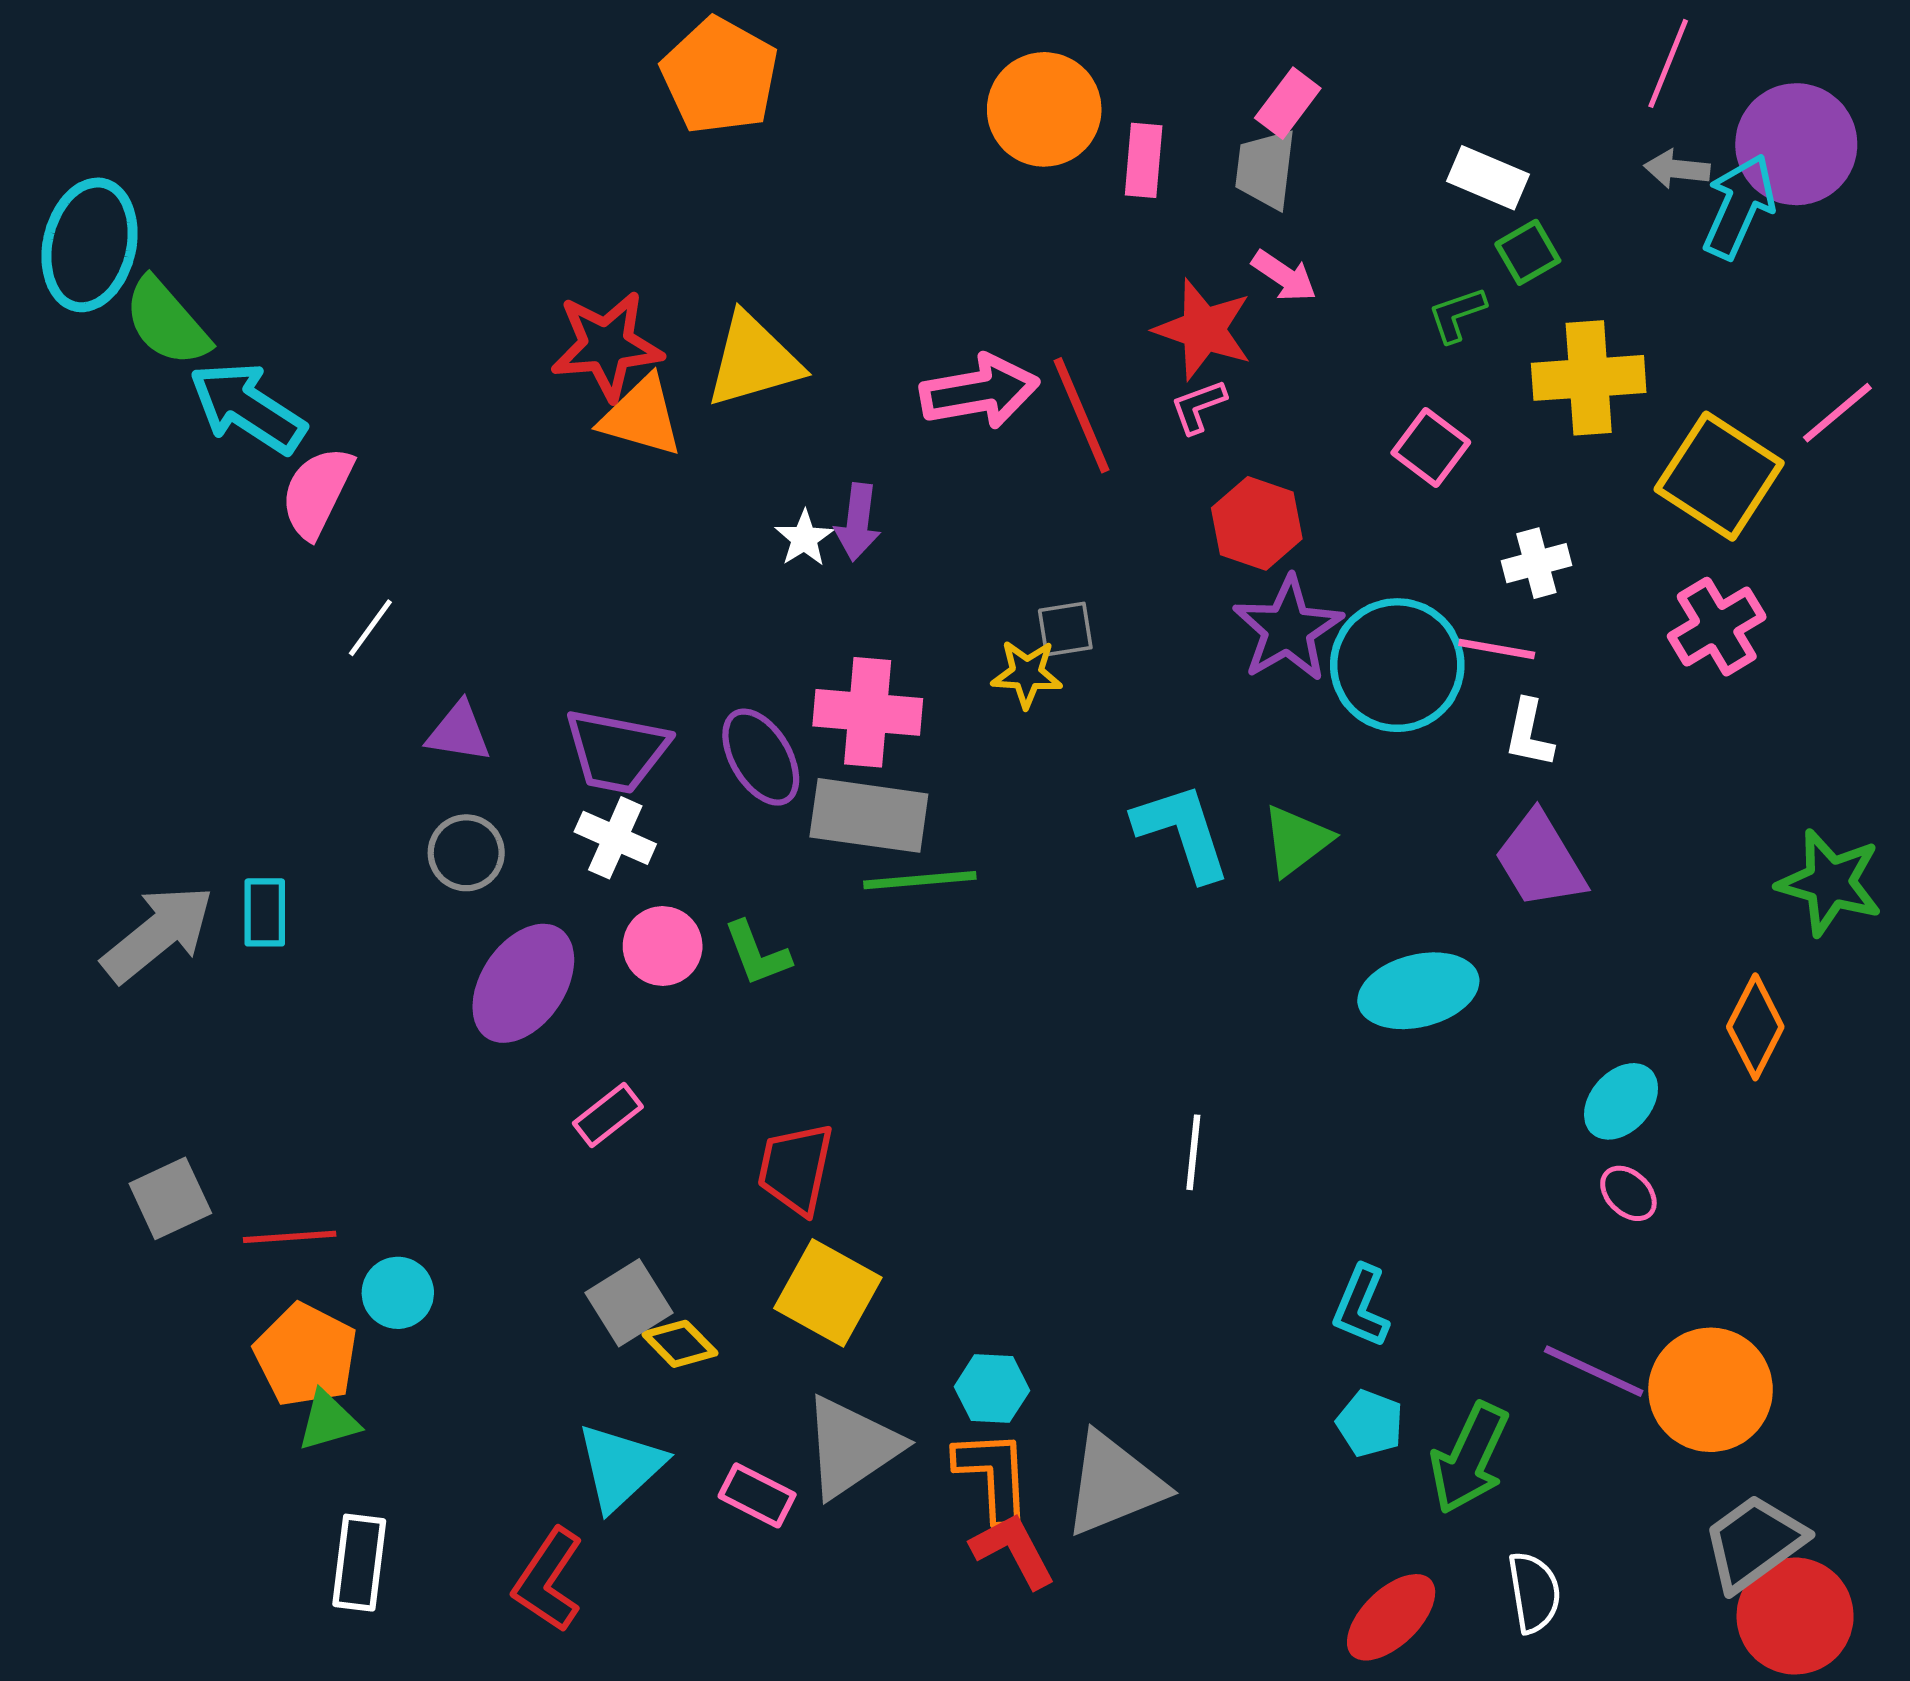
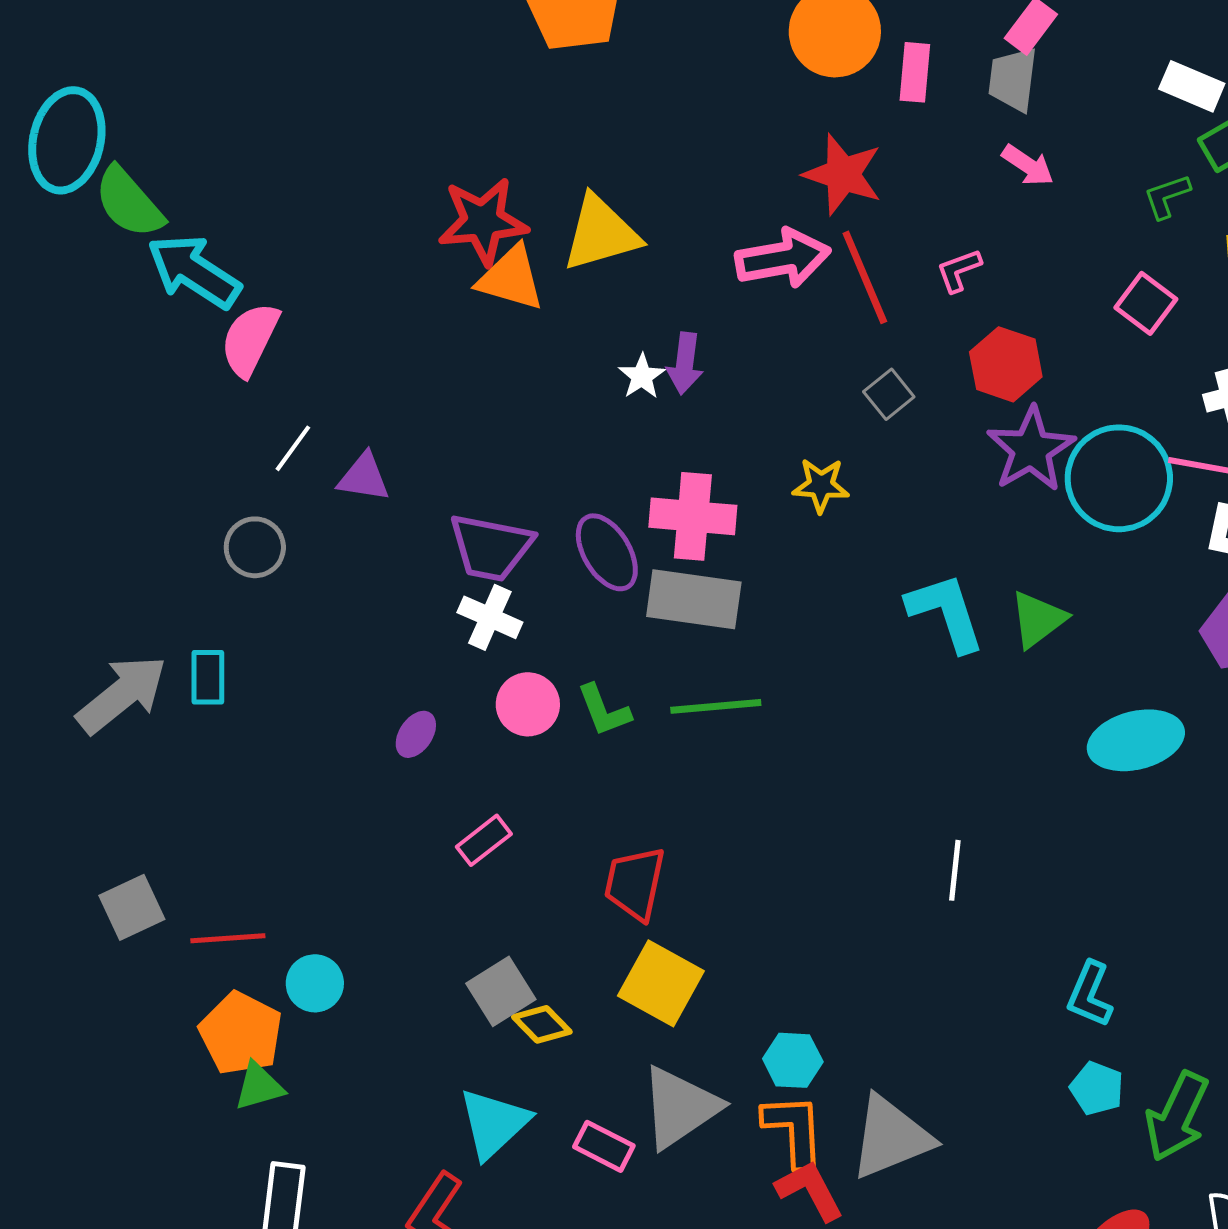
red star: (1203, 329) -> (843, 174), moved
gray square: (1065, 629) -> (889, 394), moved, turned -30
purple triangle: (459, 732) -> (364, 477), moved
gray circle: (466, 853) -> (255, 547), moved
green line: (920, 880) -> (716, 706), moved
purple ellipse: (523, 983) -> (416, 734), size x0.5

